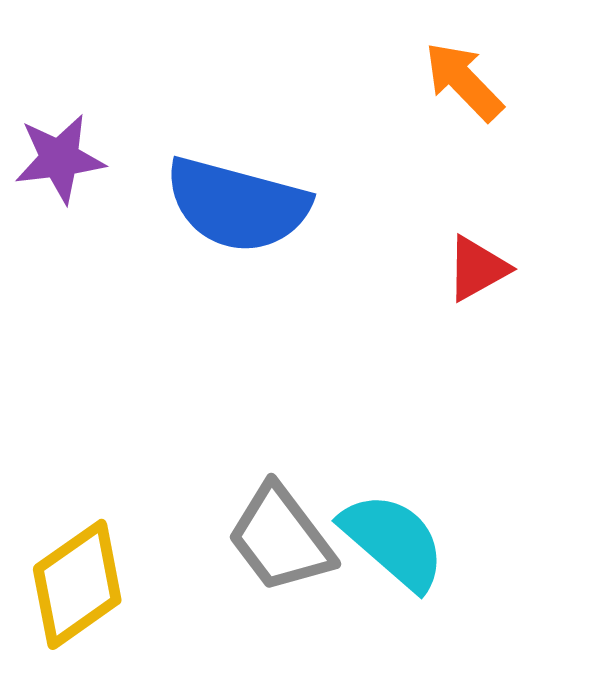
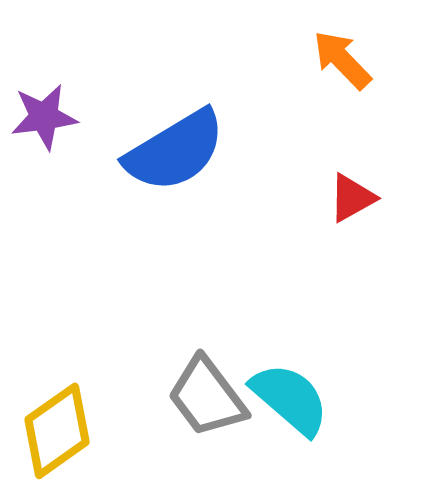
blue semicircle: (237, 205) -> (175, 151), turned -46

